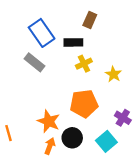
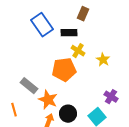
gray rectangle: (34, 62) -> (29, 86), moved
yellow cross: (84, 64) -> (78, 51), turned -32
orange pentagon: (84, 104) -> (64, 70), moved

